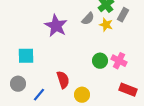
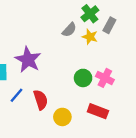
purple star: (56, 26) -> (28, 60), moved
red rectangle: (128, 90) -> (98, 111), moved
blue line: (39, 95) -> (17, 95), moved

